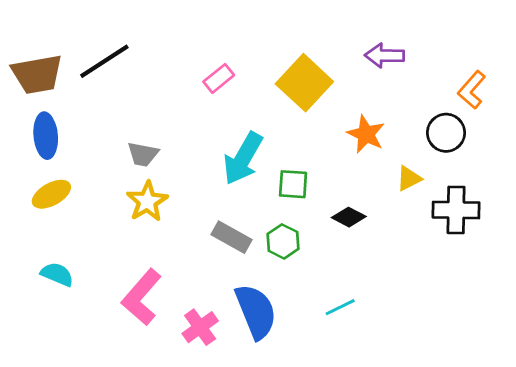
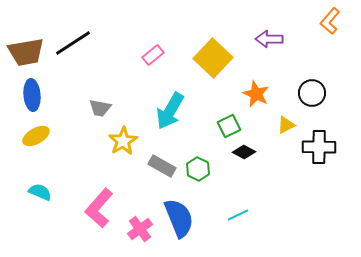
orange L-shape: (472, 90) -> (330, 21), moved
green square: (293, 184) -> (229, 126), moved, turned -30
yellow star: (147, 201) -> (123, 141), moved

